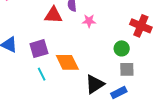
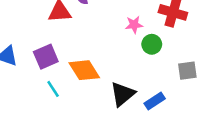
pink star: (89, 21) -> (134, 25), moved
gray square: (127, 69) -> (187, 71), moved

